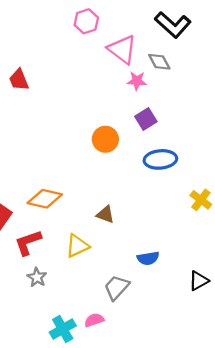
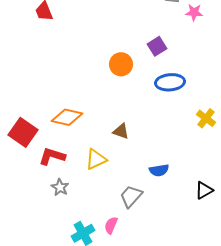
pink star: (137, 81) -> (194, 12), moved
red L-shape: (28, 243) -> (52, 156), turned 36
pink semicircle: (94, 320) -> (111, 225), turned -48

